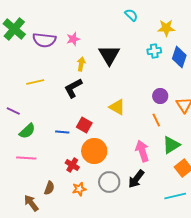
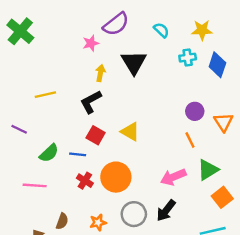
cyan semicircle: (131, 15) -> (161, 30), moved
purple semicircle: (44, 40) -> (116, 24), moved, turned -45
yellow triangle: (117, 107) -> (130, 132), moved
red square: (84, 125) -> (96, 135), moved
green semicircle: (27, 131) -> (49, 153), moved
pink arrow: (142, 151) -> (173, 177), turned -95
red cross: (72, 165) -> (85, 181), moved

